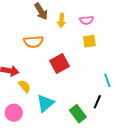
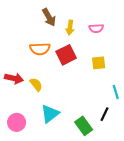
yellow square: (89, 41) -> (99, 63), moved
red square: (59, 63) -> (66, 55), moved
yellow semicircle: (25, 86) -> (36, 84), moved

